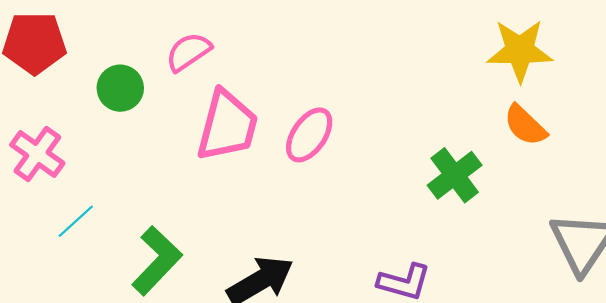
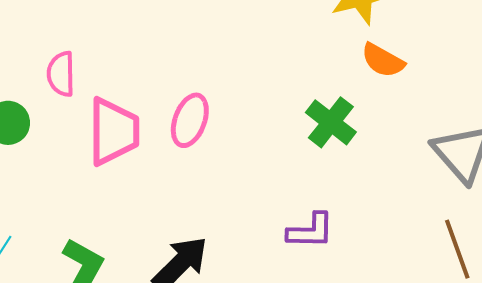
pink semicircle: (188, 52) -> (61, 74), turned -42

